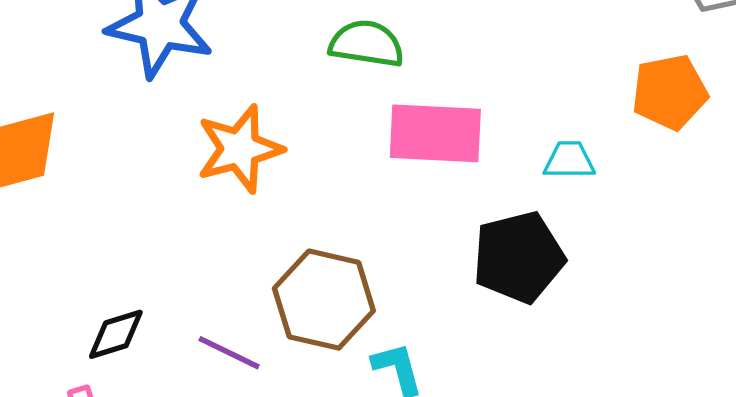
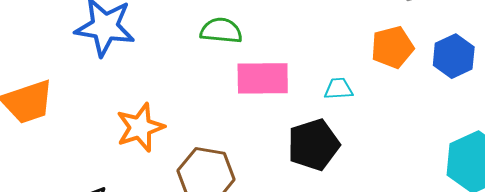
orange star: (240, 149) -> (140, 127), moved

